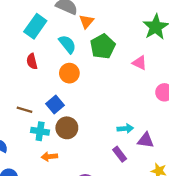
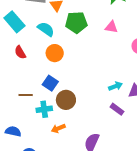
cyan rectangle: (35, 26) -> (14, 22), turned -60
green pentagon: (103, 46) -> (76, 22), turned -30

